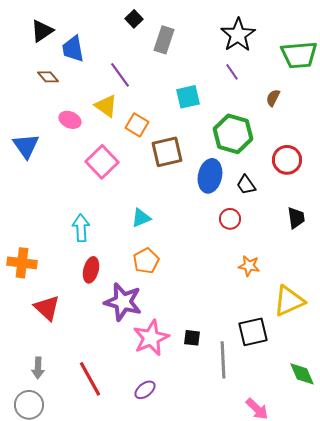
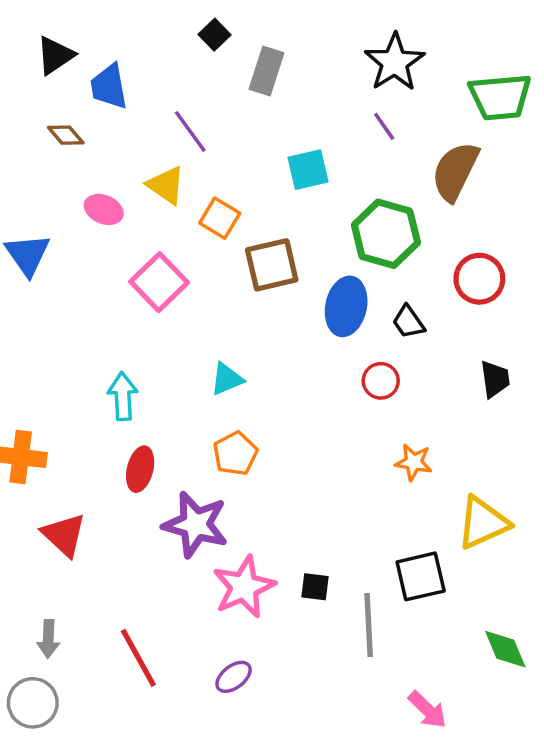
brown semicircle: (273, 98) -> (455, 171), size x2.0

